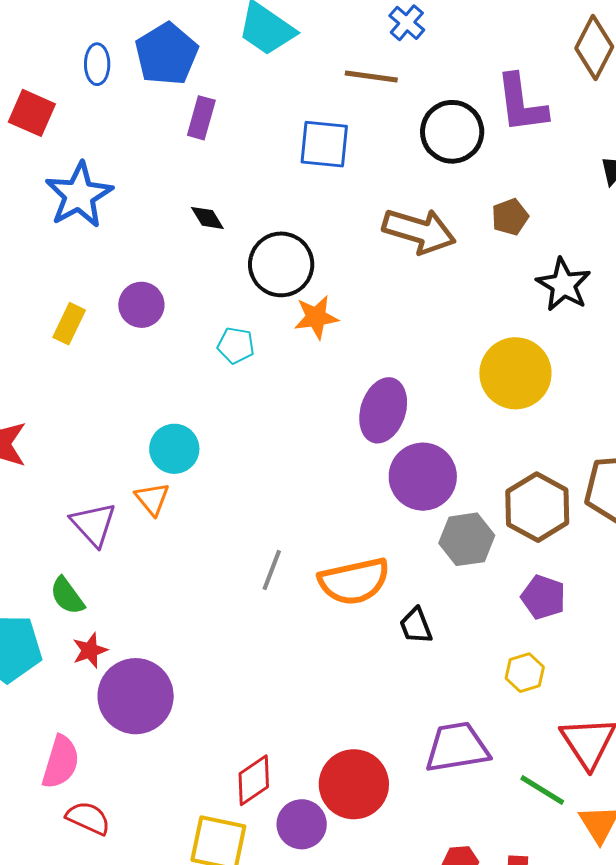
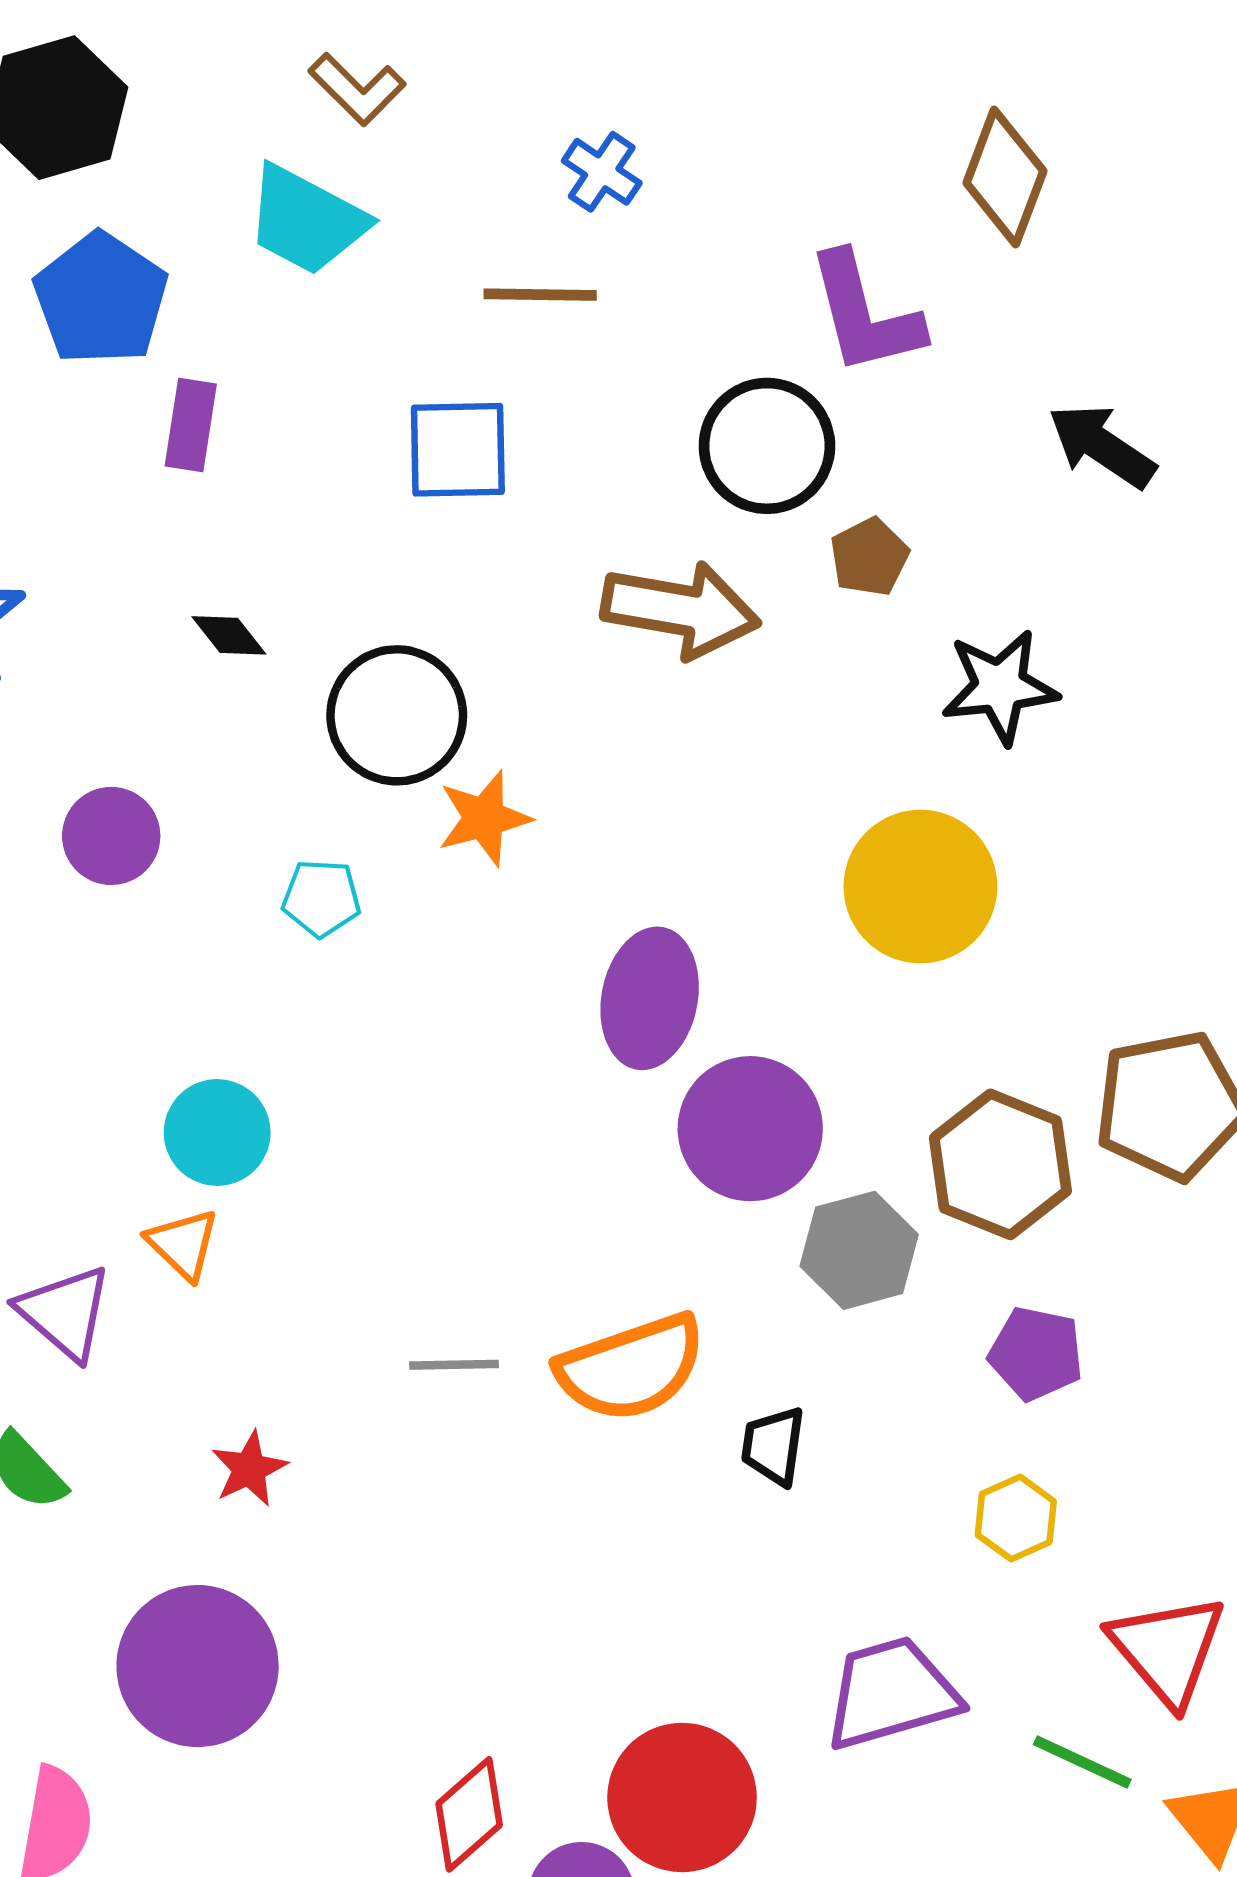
black circle: (452, 132) -> (767, 446), moved
black star: (564, 285) -> (1000, 687), turned -30
gray line: (272, 570) -> (454, 1365), turned 75
black trapezoid: (416, 626) -> (773, 1446), turned 36
red star: (90, 650) -> (249, 1469), moved

